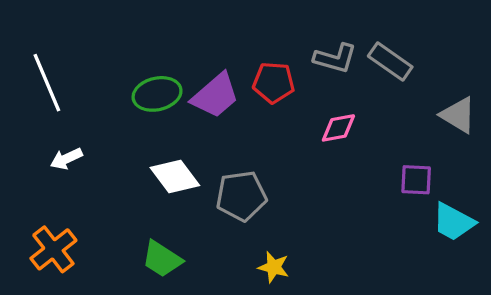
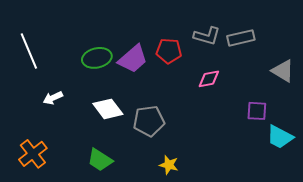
gray rectangle: (390, 62) -> (241, 38), turned -48
white arrow: (66, 159) -> (53, 98), moved

